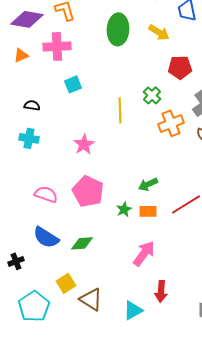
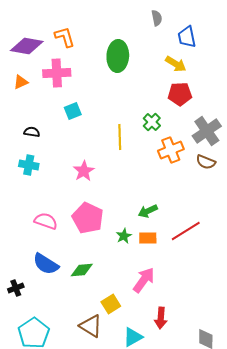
yellow arrow: (159, 32) -> (176, 64), moved
yellow square: (66, 283) -> (111, 304), moved

